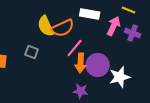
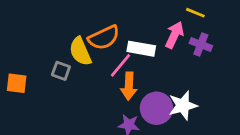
white rectangle: (90, 14) -> (141, 49), moved
yellow semicircle: (46, 26) -> (80, 51), moved
purple circle: (98, 65) -> (157, 108), moved

